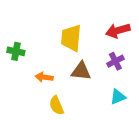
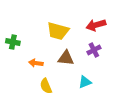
yellow trapezoid: (71, 38) -> (58, 31), turned -80
cyan triangle: (118, 97) -> (85, 82), moved

